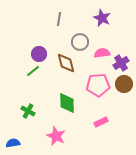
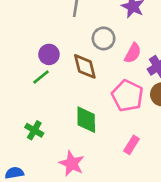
pink semicircle: (102, 53) -> (133, 53), turned 126
pink pentagon: (98, 85) -> (127, 96), turned 30
pink rectangle: (101, 122) -> (131, 145), turned -32

